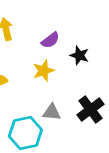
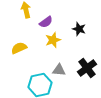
purple semicircle: (50, 40) -> (46, 22), moved

